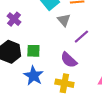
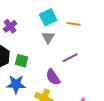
gray triangle: (64, 20) -> (48, 37), moved
blue star: (33, 76) -> (16, 84), turned 30

